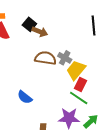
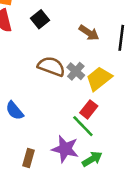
brown arrow: (40, 32) -> (89, 33), moved
yellow trapezoid: (76, 70) -> (99, 79), moved

